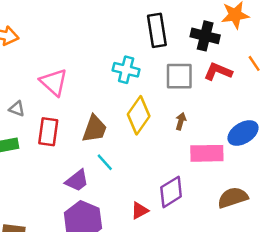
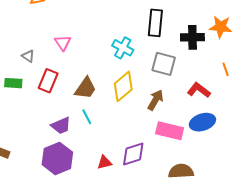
black cross: (205, 36) -> (192, 37), turned -30
red L-shape: (218, 72) -> (199, 90), moved
pink triangle: (54, 82) -> (63, 43), size x0.7
brown arrow: (181, 121) -> (156, 100), size x1.5

